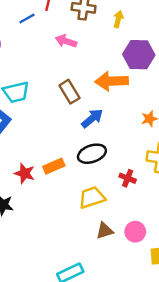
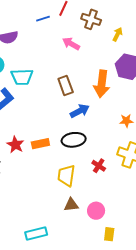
orange arrow: (112, 81) -> (102, 84), turned -92
yellow trapezoid: (92, 197) -> (66, 176), turned -75

